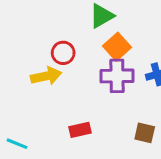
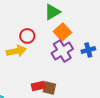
purple cross: (117, 76) -> (62, 51), turned -30
brown square: (145, 133) -> (49, 88), moved

